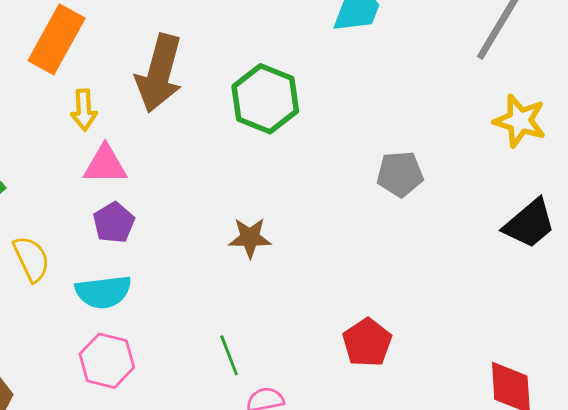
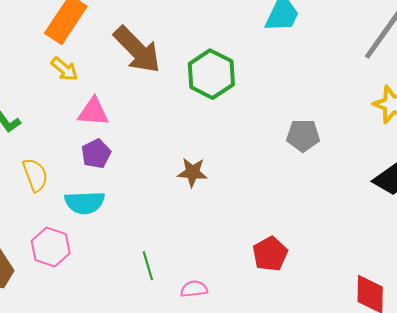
brown arrow: (159, 73) -> (137, 50), turned -64
yellow arrow: (84, 110) -> (64, 69), moved, turned -52
green line: (229, 355) -> (148, 266), moved
pink hexagon: (107, 361) -> (51, 247), moved

